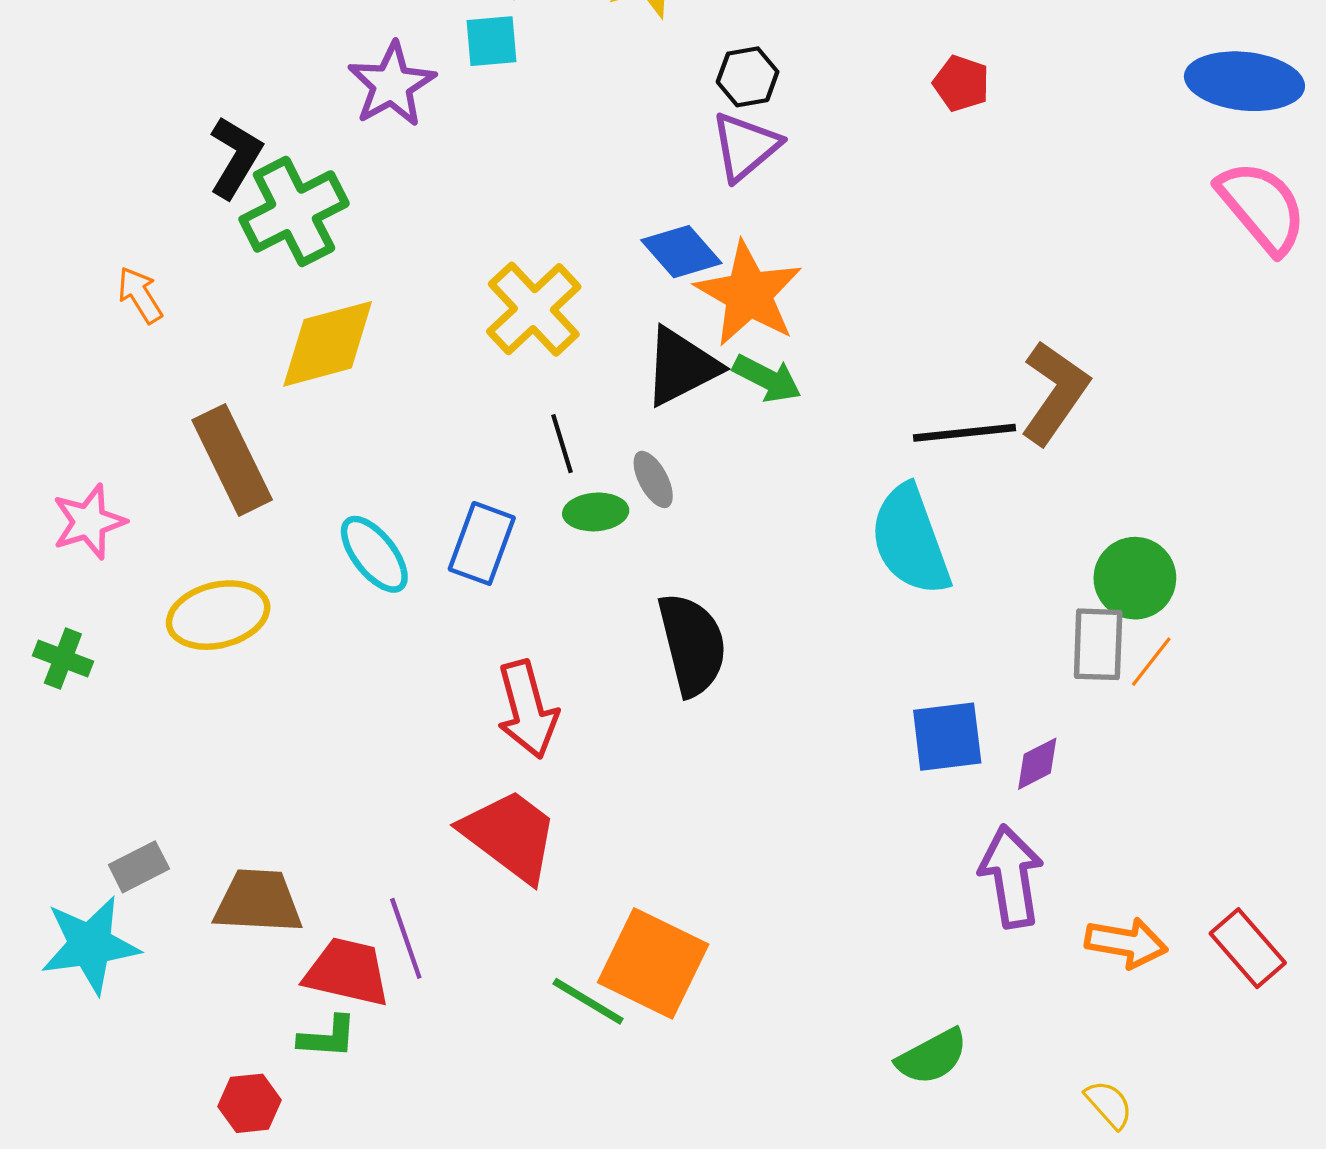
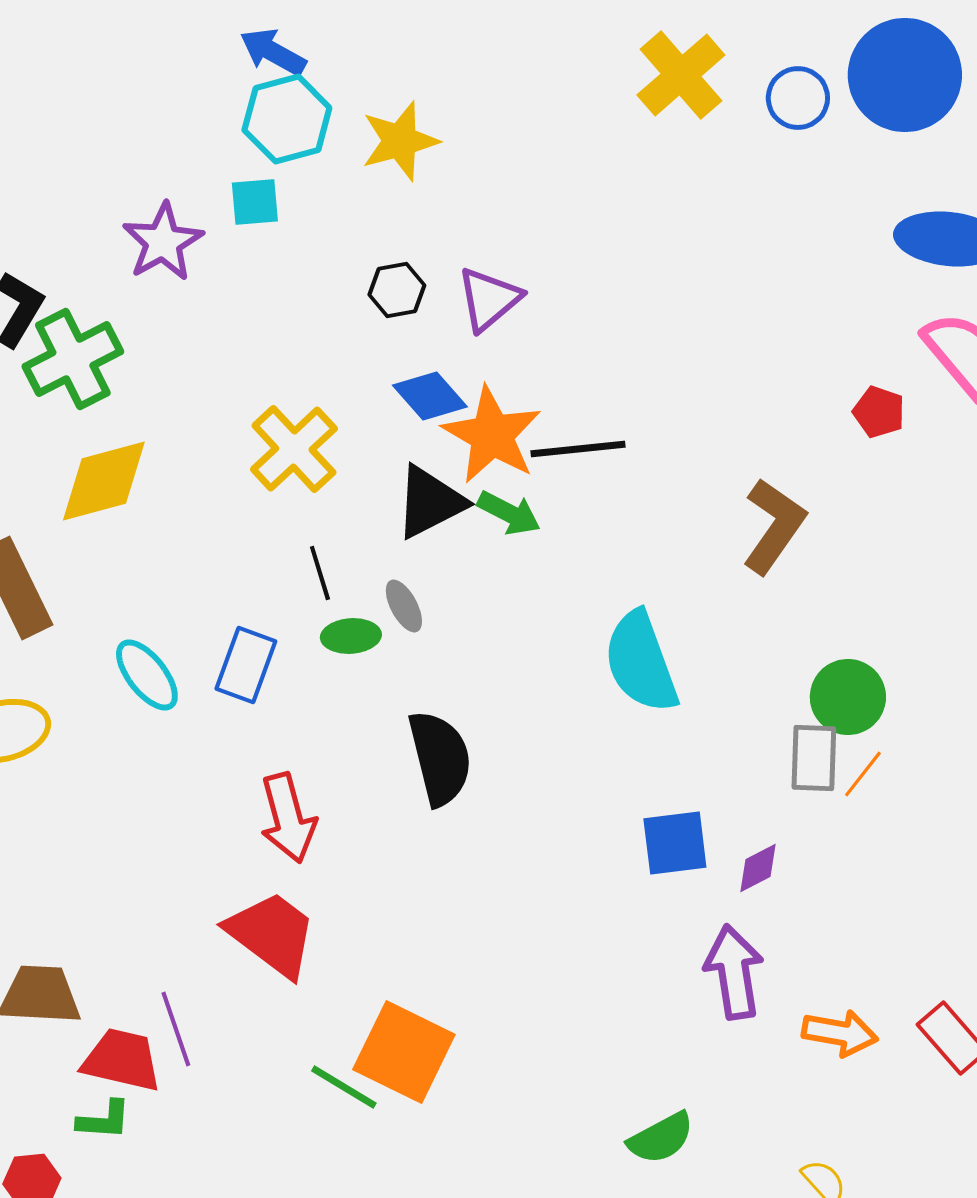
black hexagon: (748, 77) -> (397, 290), moved
red pentagon: (961, 83) -> (879, 412), moved
black line: (965, 433) -> (578, 449), moved

